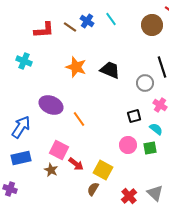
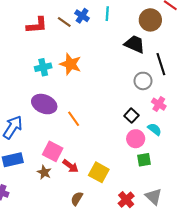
cyan line: (111, 19) -> (107, 14), turned 40
cyan cross: (24, 61) -> (43, 67), moved, turned -35
black trapezoid: (110, 70) -> (135, 44), moved
black square: (134, 116) -> (131, 116), turned -32
pink circle: (128, 145) -> (136, 139), moved
green square: (150, 148) -> (144, 160), moved
brown semicircle: (93, 189) -> (77, 199), moved

